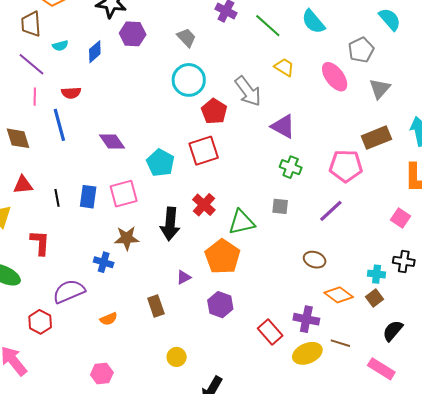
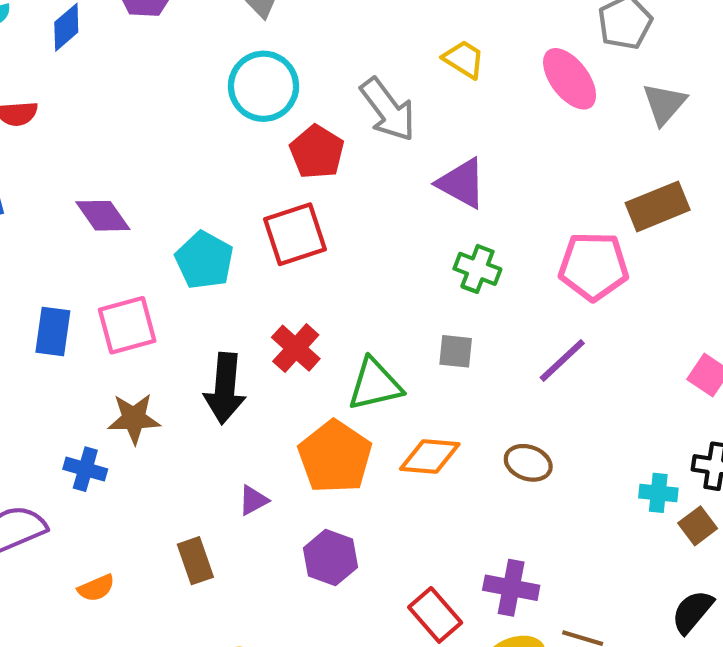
orange diamond: (339, 295) -> (430, 456), moved, turned -32
brown square: (374, 298) -> (698, 526), moved

